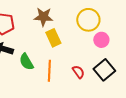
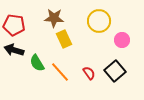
pink circle: (101, 40) -> (122, 40), moved
orange line: (49, 71) -> (60, 72), turned -45

